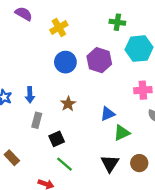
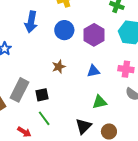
blue arrow: (30, 95) -> (31, 22), moved, size x1.5
blue triangle: (108, 114) -> (93, 71), moved
gray rectangle: (37, 120) -> (19, 90), moved, size x1.6

